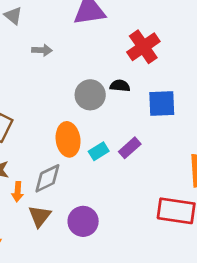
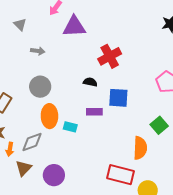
gray circle: (90, 95) -> (40, 87), moved
purple rectangle: (130, 148) -> (94, 112), moved, turned 35
cyan rectangle: (99, 151) -> (70, 127), turned 40

